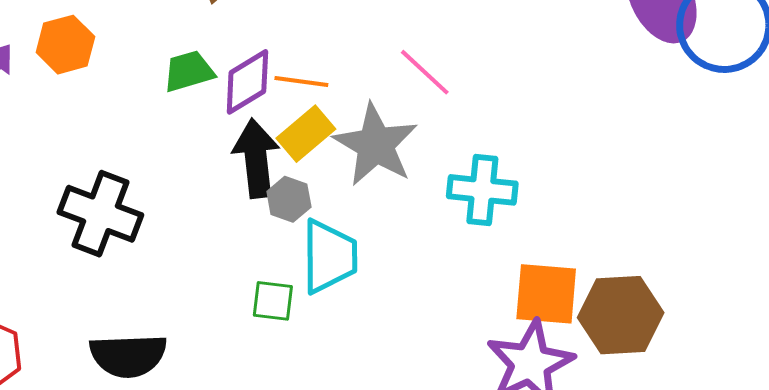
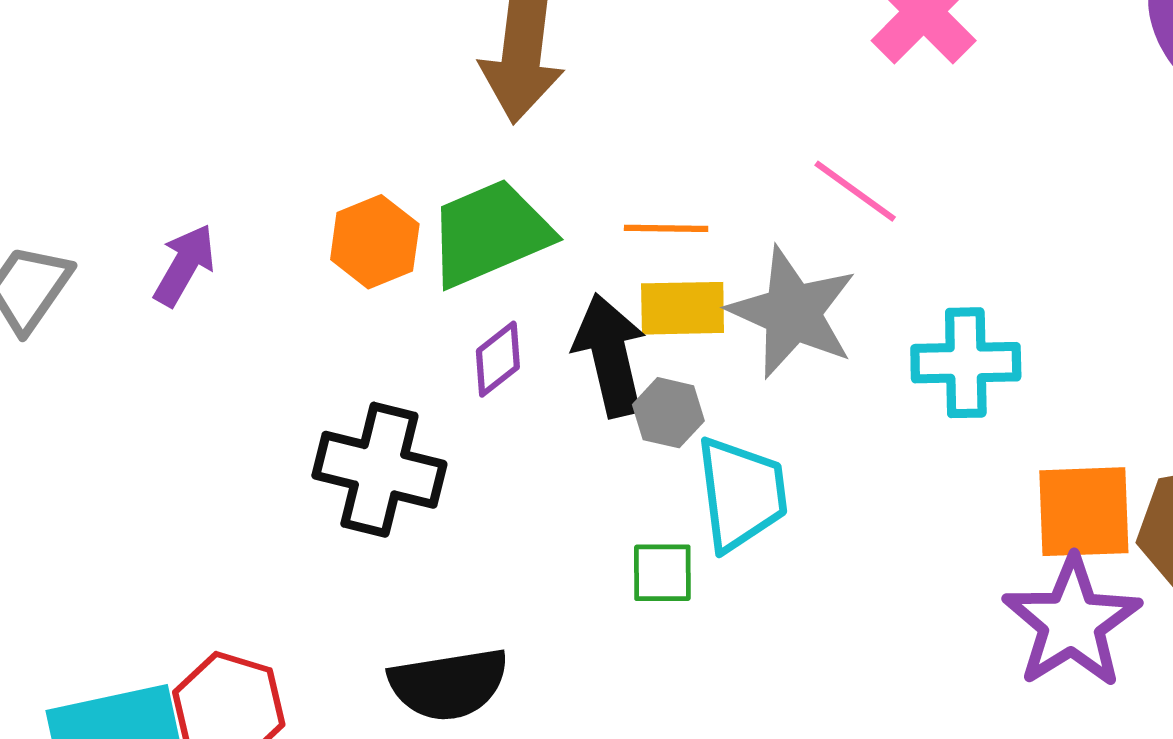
orange hexagon: (65, 45) -> (375, 242), moved
green trapezoid: (189, 71) -> (490, 233), size x1.6
purple diamond: (247, 82) -> (498, 359), moved, size x0.7
yellow rectangle: (306, 134) -> (683, 308), turned 46

